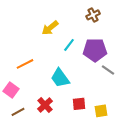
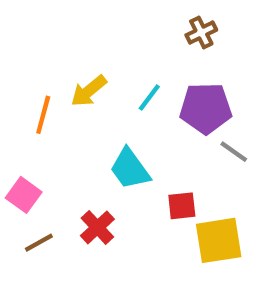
yellow arrow: (50, 28) -> (89, 91), moved
orange line: (25, 64) -> (43, 115), moved, turned -48
red square: (79, 104) -> (182, 206), moved
yellow square: (101, 111) -> (219, 240), size x1.6

